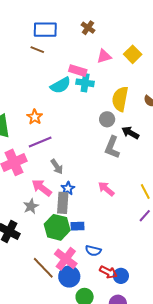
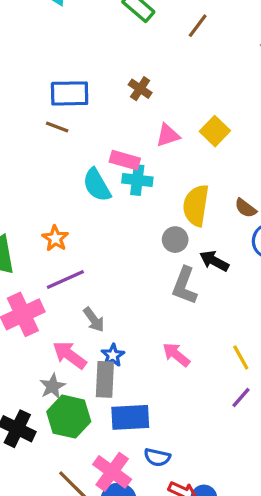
cyan semicircle: (60, 85) -> (97, 185), turned 90
blue rectangle: (78, 226) -> (130, 417), size x1.6
green hexagon: (57, 227) -> (69, 417), moved

